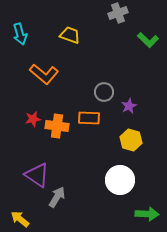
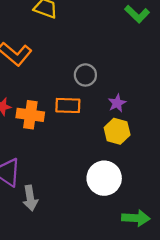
purple star: (129, 106) -> (117, 103), moved
gray arrow: (57, 197) -> (30, 198), turned 140

